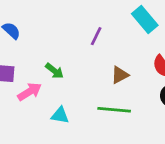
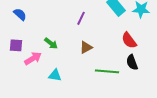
brown triangle: (120, 75) -> (86, 47), moved
green line: (114, 110) -> (107, 71), moved

